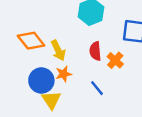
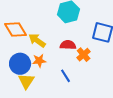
yellow arrow: (58, 50) -> (37, 40), turned 144
red semicircle: (95, 51) -> (68, 45), turned 91

